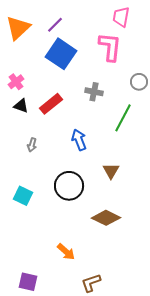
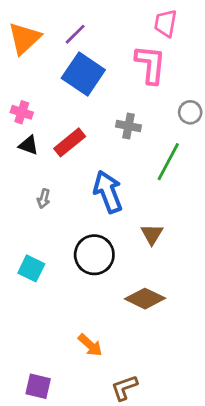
pink cross: (16, 82) -> (22, 112), turned -35
blue arrow: (79, 140) -> (108, 192), size x1.4

